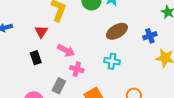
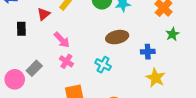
black rectangle: (36, 58) -> (21, 29), moved
gray rectangle: (59, 86) -> (34, 68), moved

